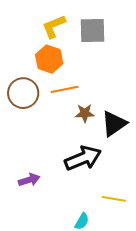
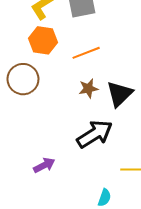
orange line: (65, 89) -> (86, 53), moved

